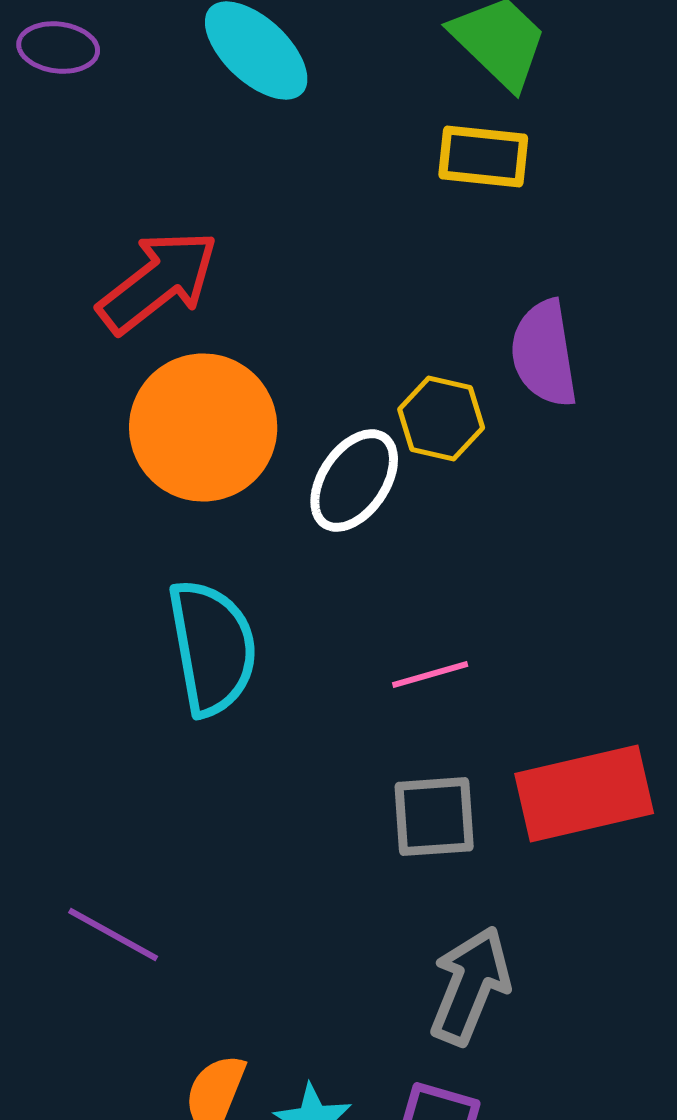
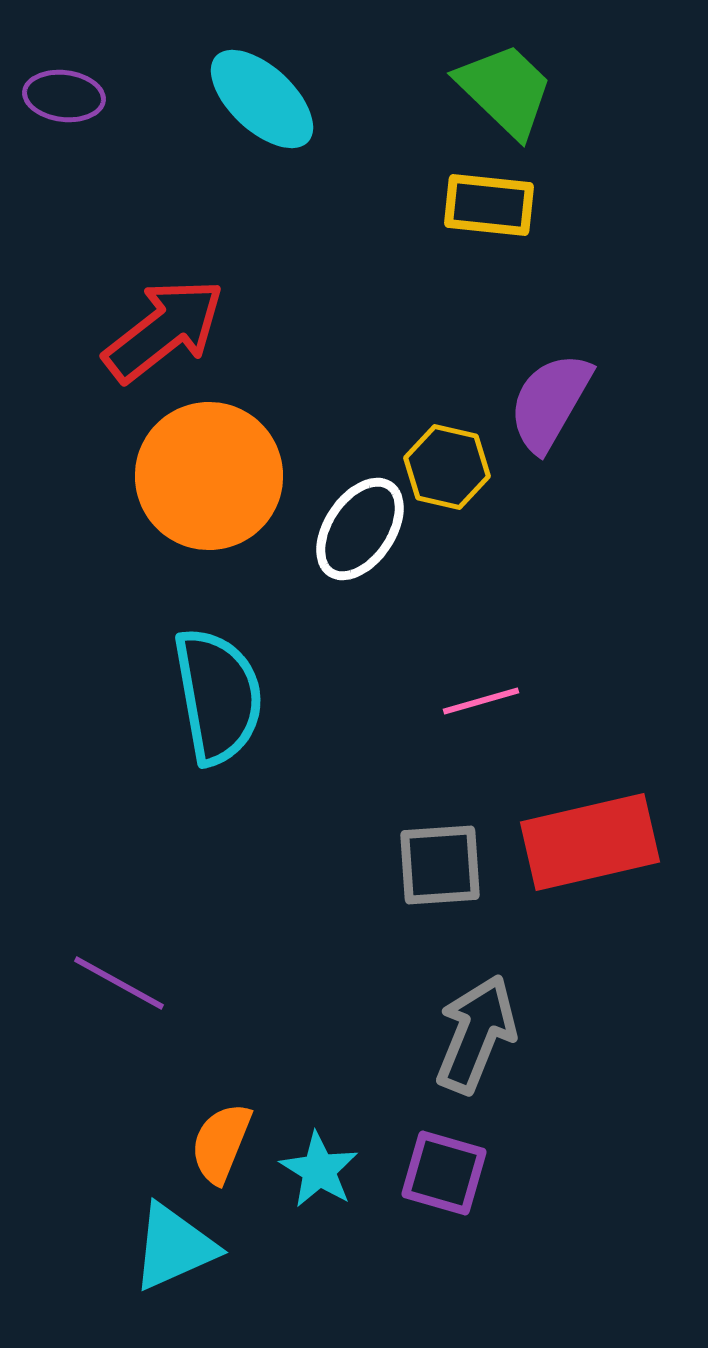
purple semicircle: (544, 354) -> (550, 402), turned 39
pink line: (430, 675) -> (481, 701), moved

